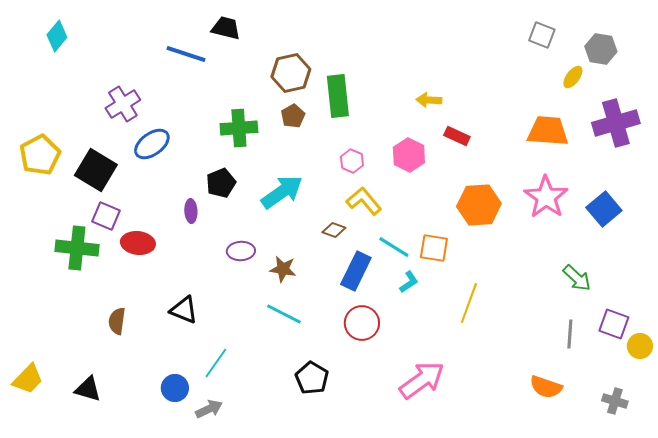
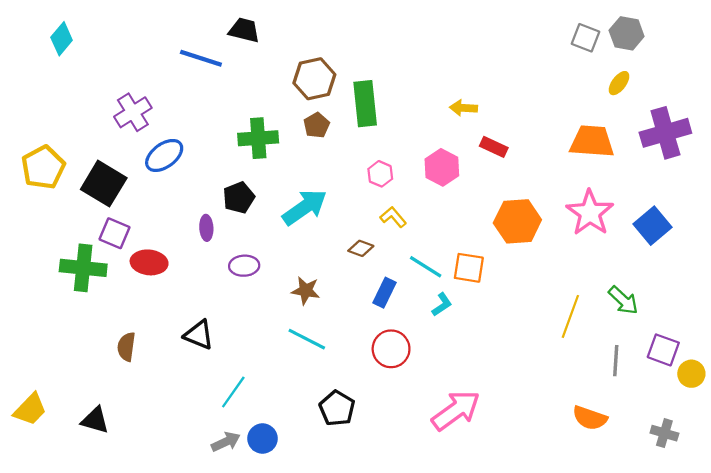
gray hexagon: (601, 49) -> (627, 33), moved
yellow L-shape: (364, 201) -> (393, 217), size x0.7
purple ellipse: (241, 251) -> (244, 266), moved
blue rectangle: (356, 271) -> (385, 293), size x0.7
yellow line: (469, 303) -> (570, 316), moved
blue circle: (175, 388) -> (263, 439), moved

